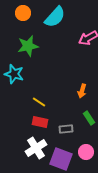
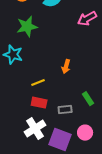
orange arrow: (82, 91) -> (66, 67), moved
yellow line: (39, 102) -> (38, 83), turned -56

